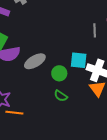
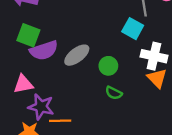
cyan square: (79, 60) -> (133, 29), moved, turned 30

